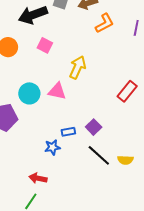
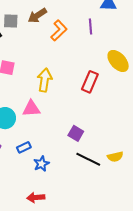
red rectangle: (127, 91) -> (90, 82), moved
blue rectangle: (68, 132) -> (24, 147), moved

